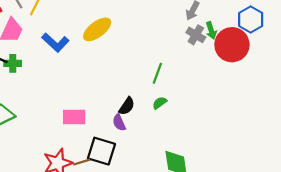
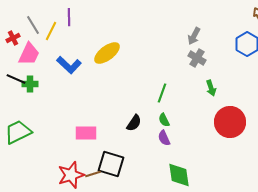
green arrow: (211, 30) -> (211, 88), moved
red circle: (232, 45) -> (230, 122), moved
green semicircle: (160, 103) -> (164, 120), turned -80
purple semicircle: (119, 123) -> (164, 138), moved

